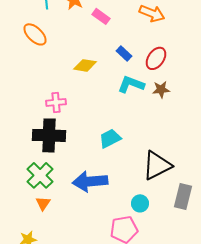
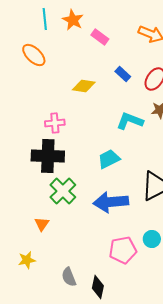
cyan L-shape: (131, 84) -> (130, 121), moved
green cross: (40, 175) -> (63, 191), moved
blue arrow: (90, 181) -> (111, 202), moved
cyan circle: (140, 203) -> (152, 239), moved

